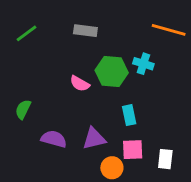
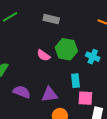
cyan cross: (143, 64) -> (93, 57), moved
pink square: (133, 150) -> (85, 98), moved

